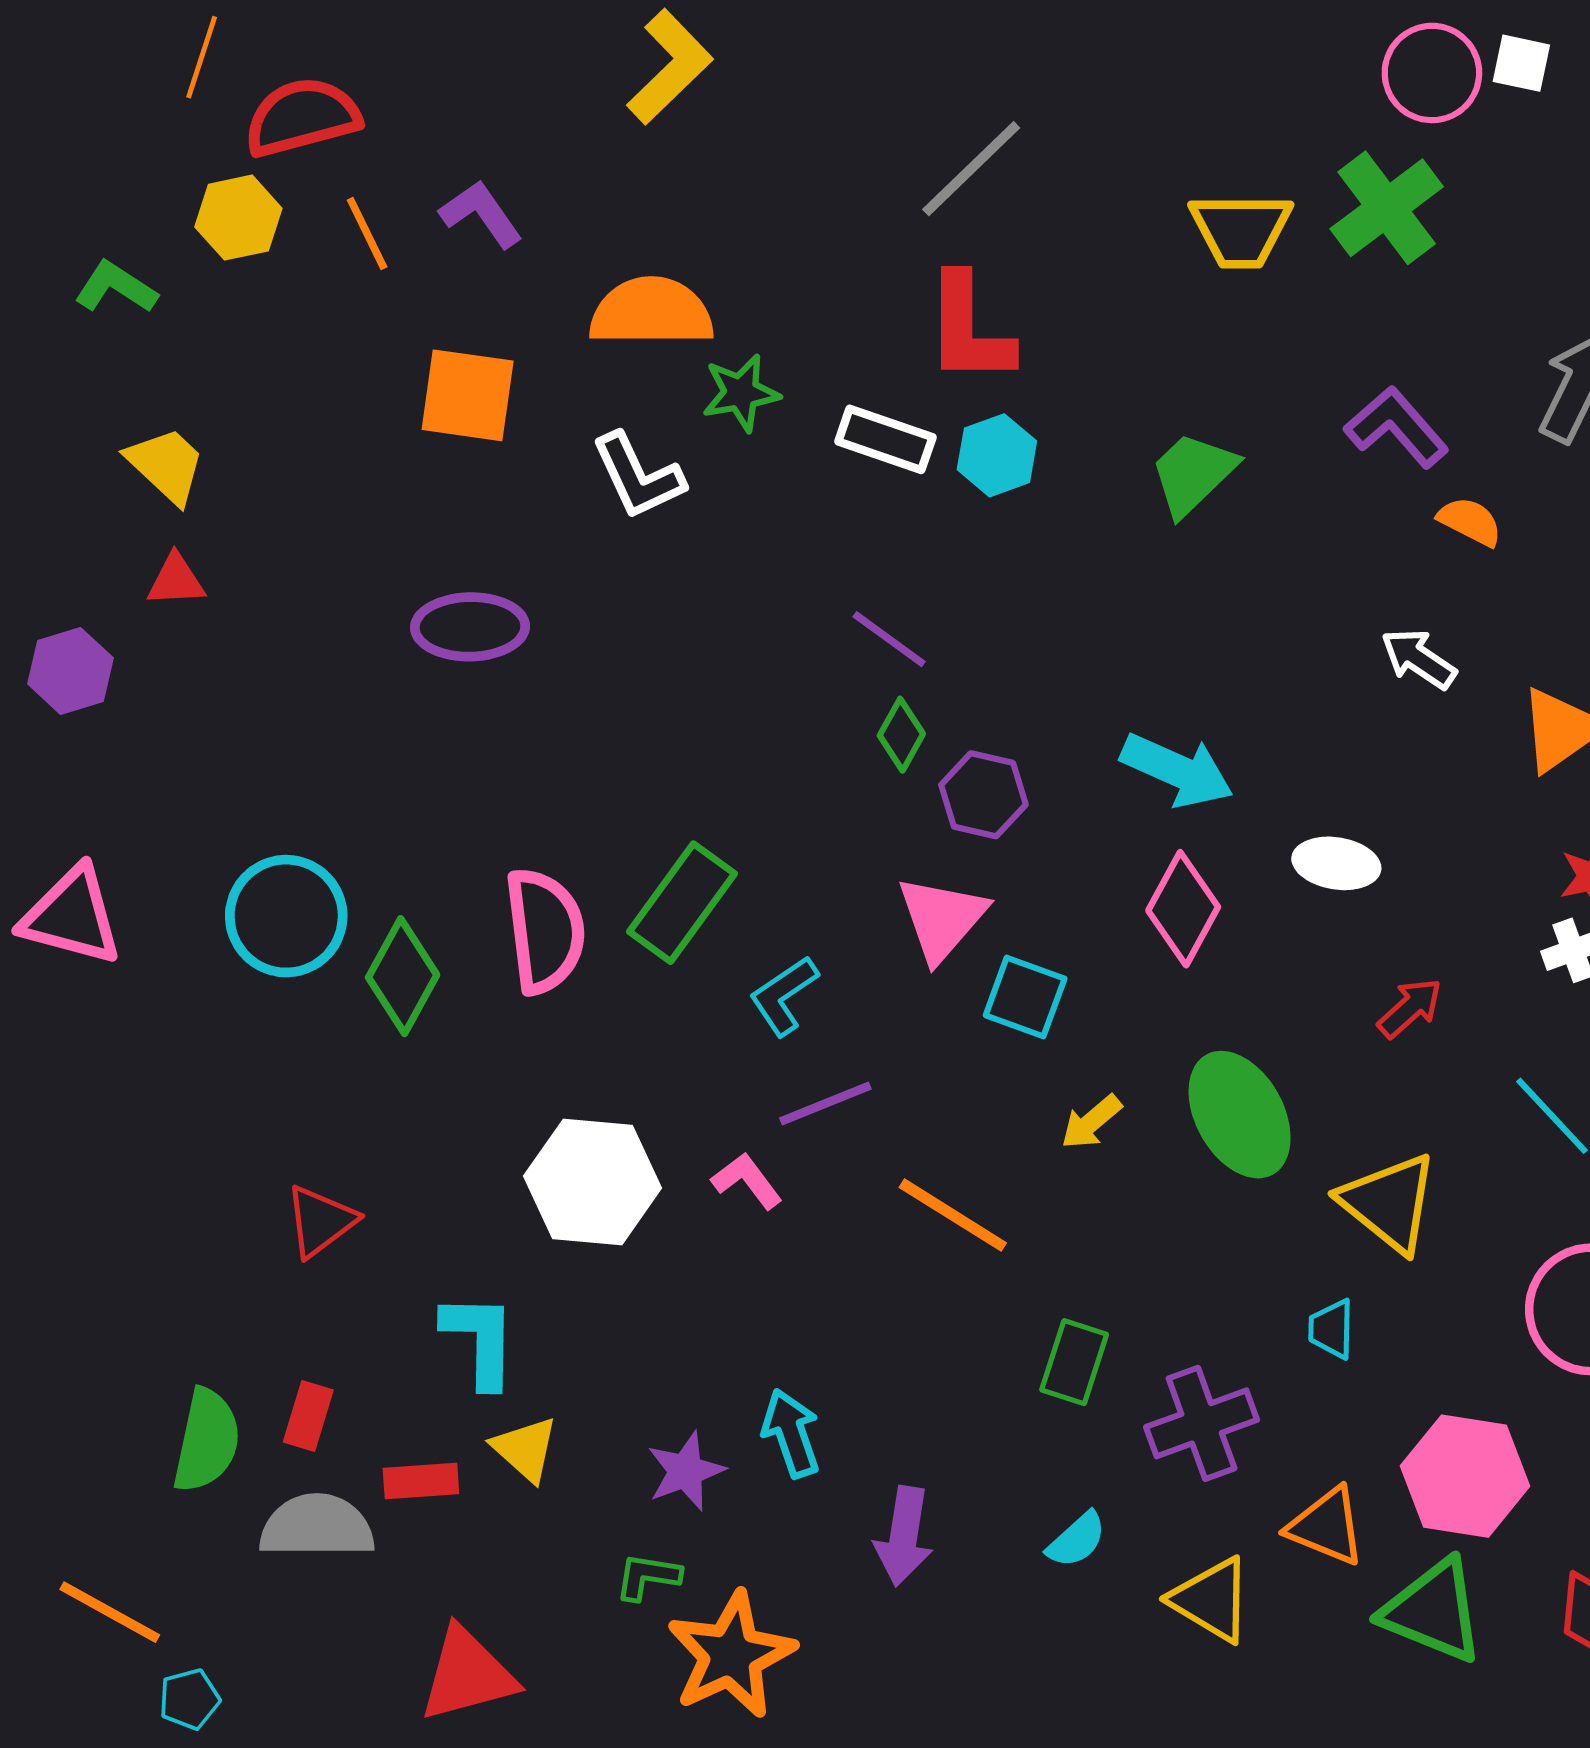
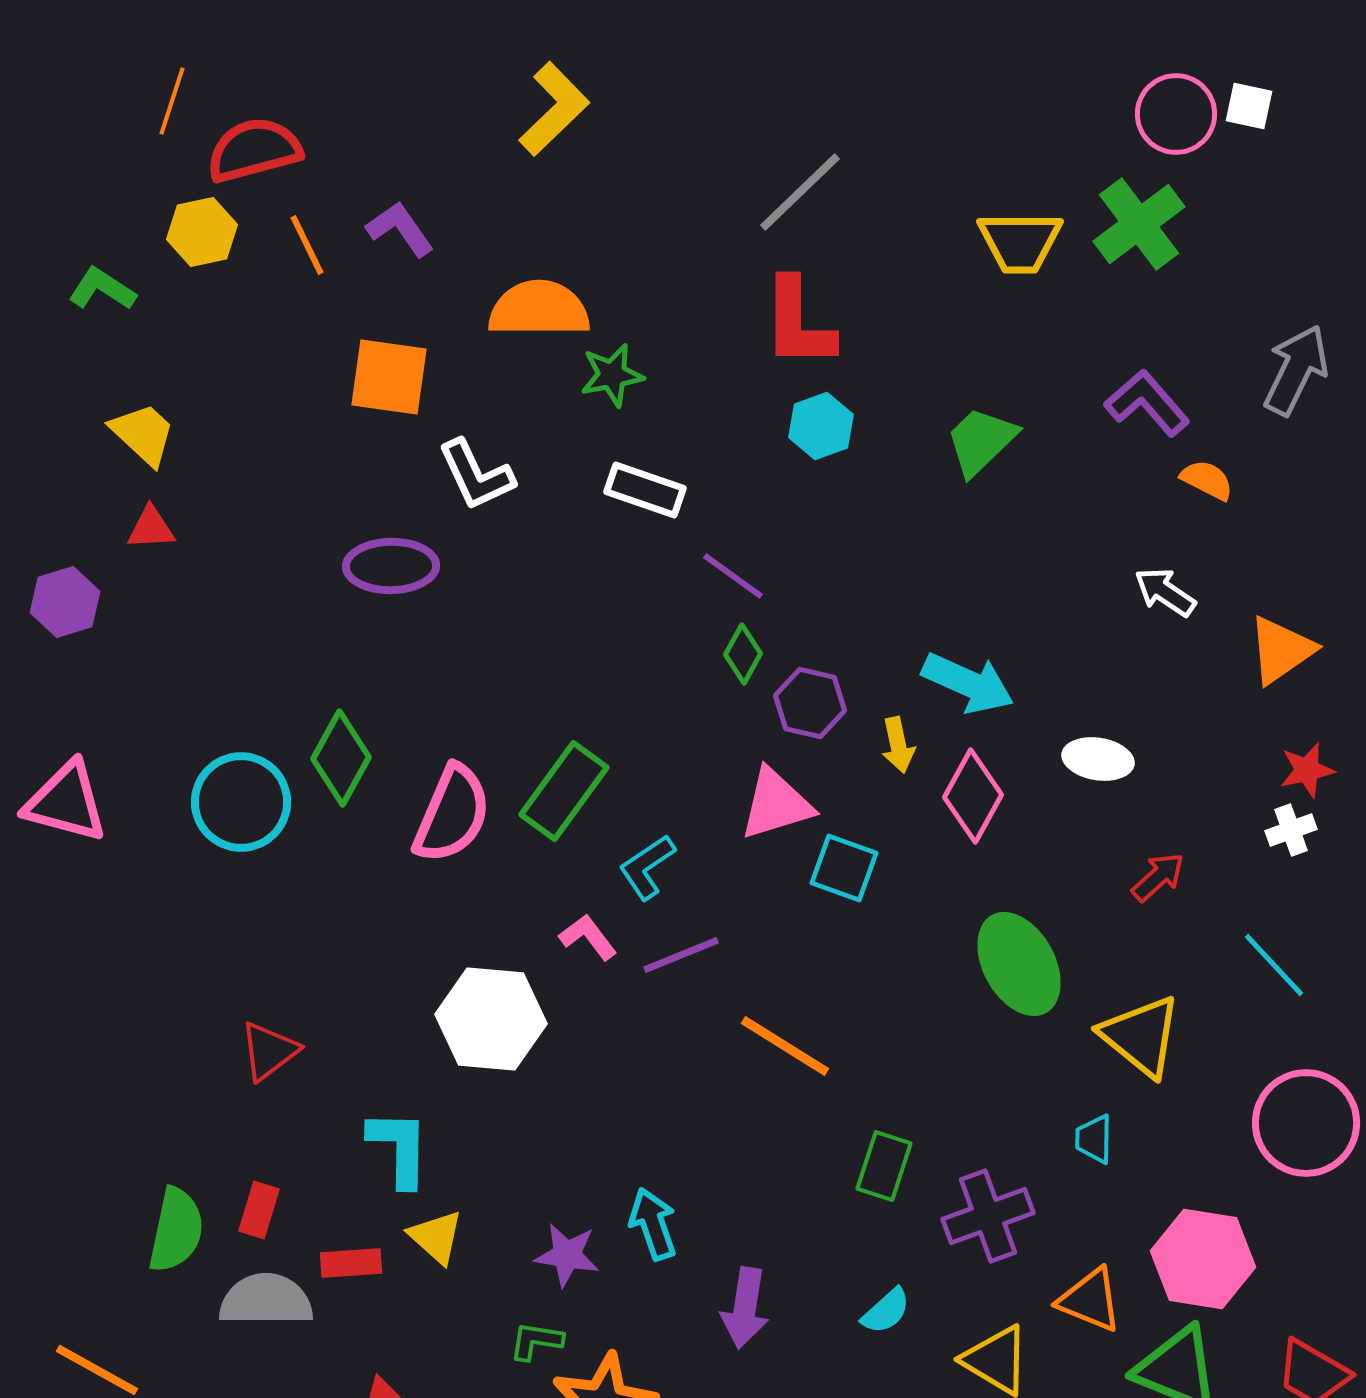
white rectangle: (885, 439) -> (645, 490), moved
white L-shape: (638, 476) -> (476, 475), moved
pink triangle: (942, 919) -> (776, 804), turned 32
pink semicircle: (545, 931) -> (452, 814), turned 30
green diamond: (403, 976) -> (341, 758), moved
yellow arrow: (1091, 1122) -> (898, 745), moved, turned -62
pink L-shape: (747, 1181) -> (588, 937), moved
purple star: (686, 1471) -> (567, 1255), turned 30

